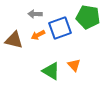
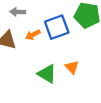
gray arrow: (35, 14) -> (18, 12), moved

